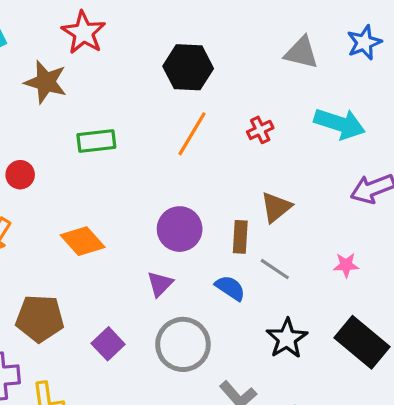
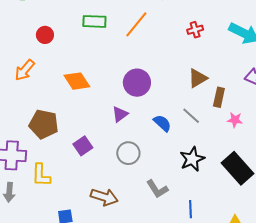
orange line: (192, 134) -> (136, 24), moved
brown rectangle: (240, 237) -> (219, 97), moved
gray circle: (183, 344) -> (128, 153), size x0.7

